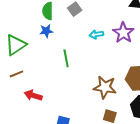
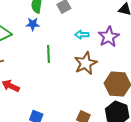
brown star: (105, 87) -> (86, 63), moved, turned 30

